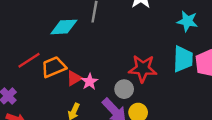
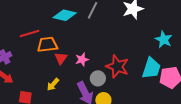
red triangle: (74, 78) -> (61, 58), turned -40
pink star: (90, 82) -> (82, 59), moved

